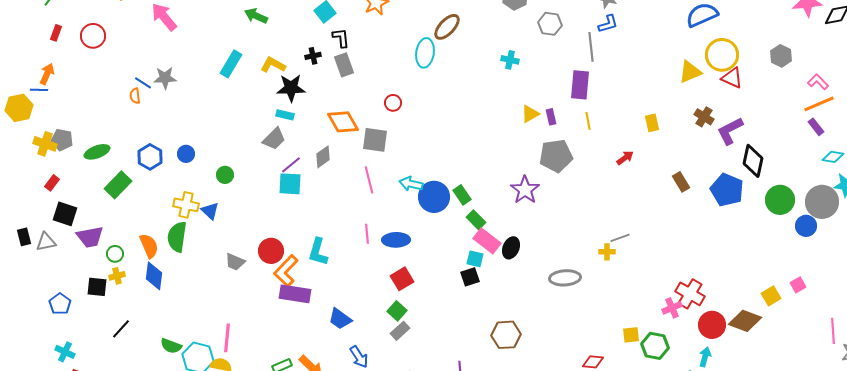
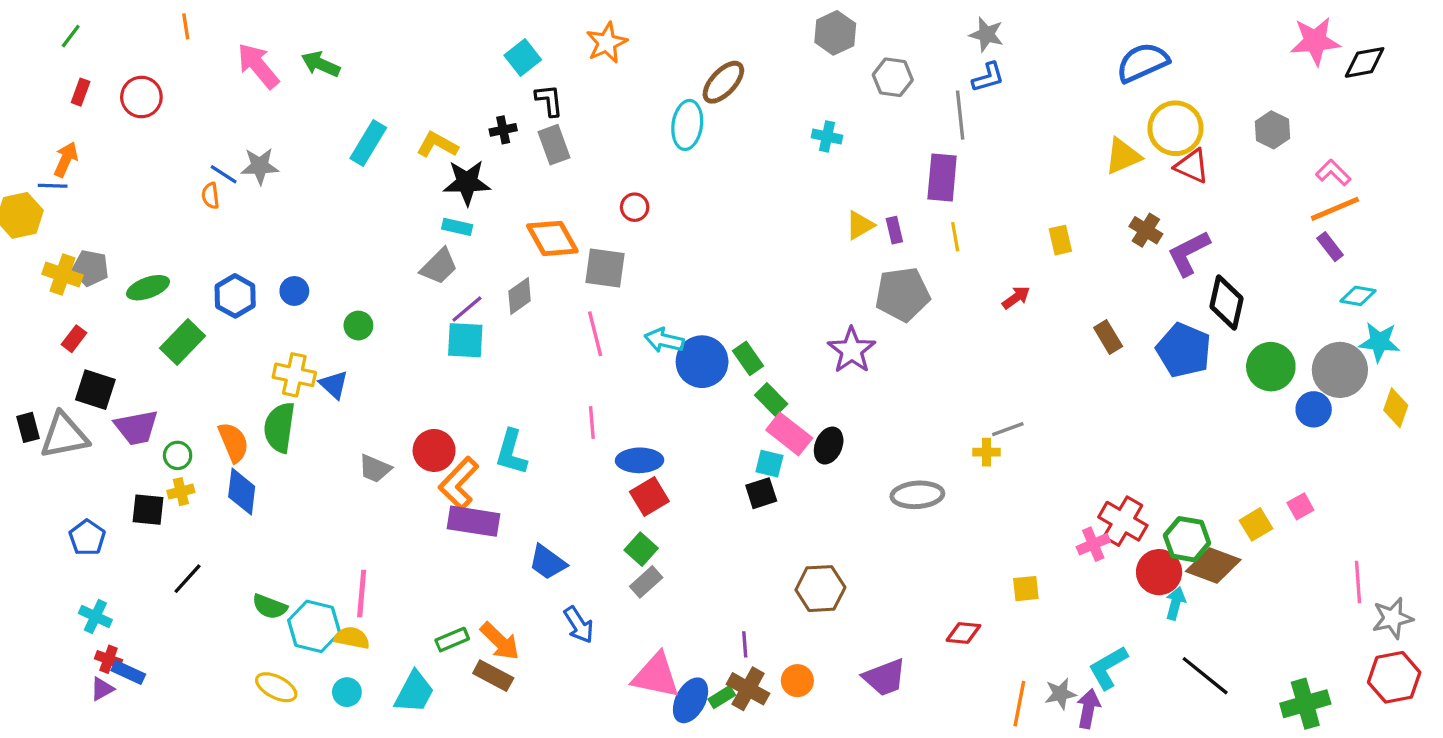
green arrow: (256, 16) -> (321, 64), moved
blue ellipse: (396, 240) -> (640, 460), moved
gray triangle: (46, 242) -> (64, 436), size x1.5
green hexagon: (655, 346) -> (1187, 539), moved
cyan arrow: (705, 357) -> (1175, 603), moved

